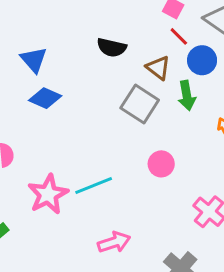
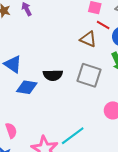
black semicircle: (112, 47) -> (53, 75), moved
brown triangle: (158, 68) -> (88, 39), moved

